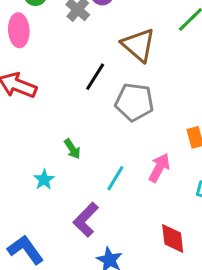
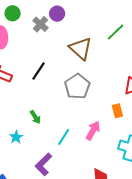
black line: (95, 77) -> (38, 71), moved
gray pentagon: (134, 102) -> (77, 86), turned 30

